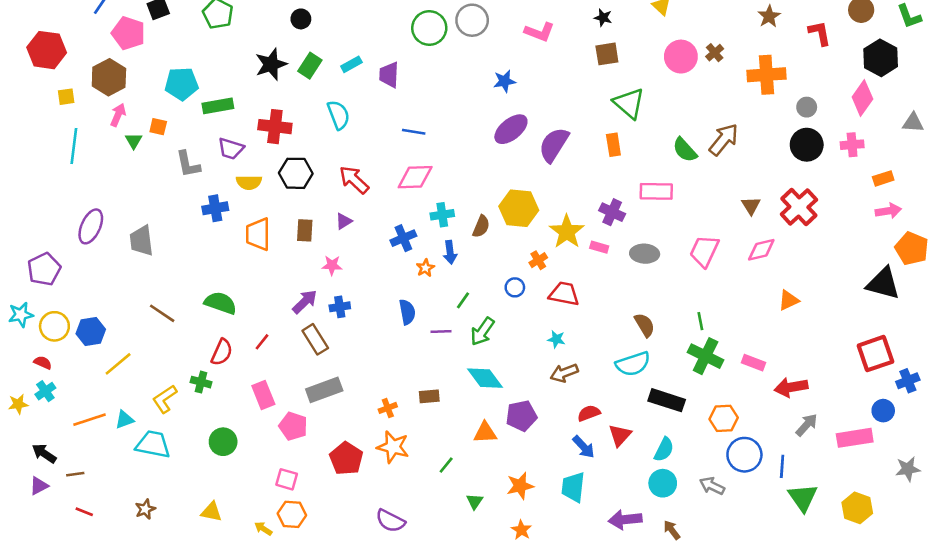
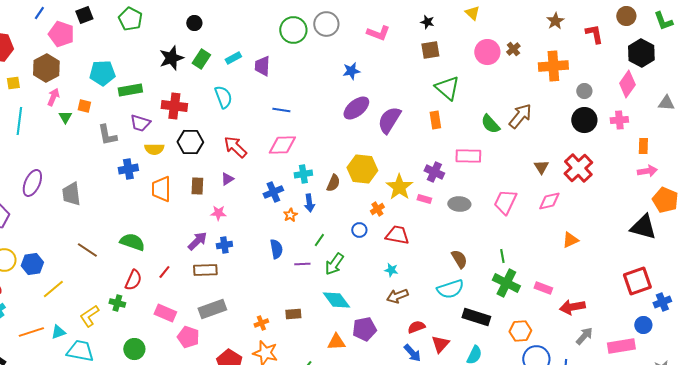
orange rectangle: (883, 178) -> (643, 146), turned -70
brown rectangle: (315, 339) -> (205, 270), turned -60
pink rectangle: (263, 395) -> (165, 313), turned -45

